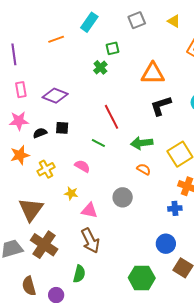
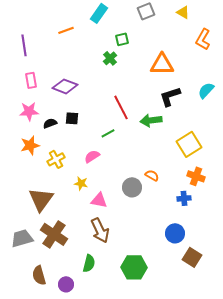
green line: (98, 143) -> (108, 133), turned -56
green arrow: (142, 143) -> (151, 120), moved
pink semicircle: (82, 166) -> (92, 156), turned -63
orange semicircle: (144, 169) -> (152, 175), moved
green hexagon: (142, 278) -> (134, 267), moved

